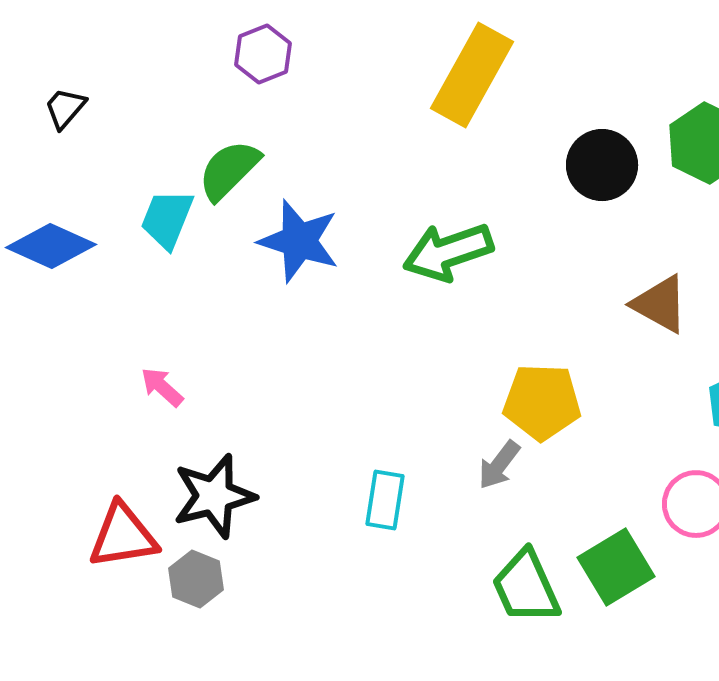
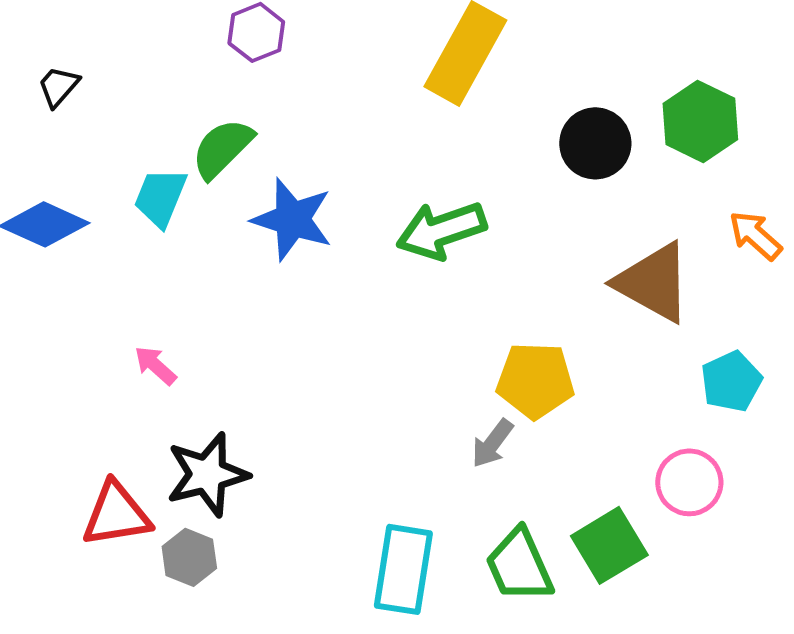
brown triangle: (660, 304) -> (653, 282), size x1.4
cyan rectangle: (385, 500) -> (403, 569), moved, size x1.5

